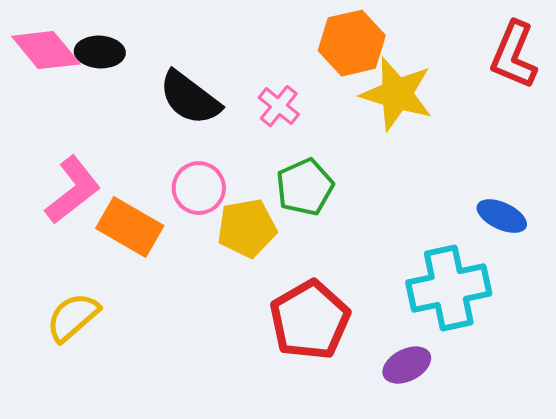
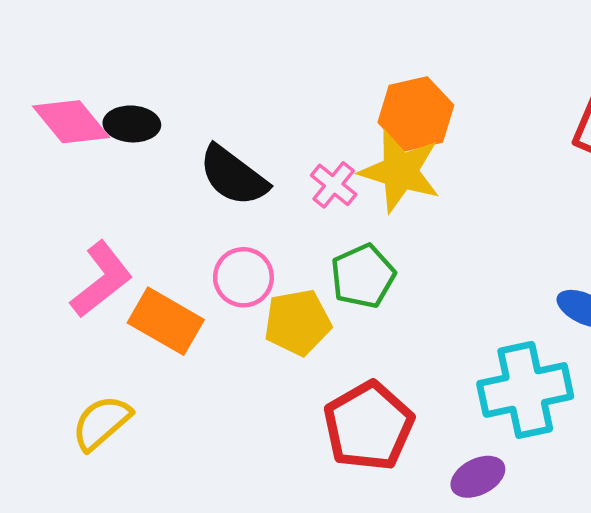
yellow star: (397, 94) -> (400, 171), moved

